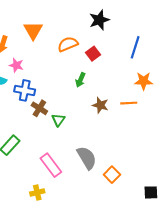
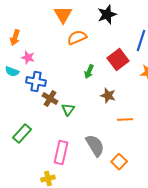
orange triangle: (33, 30) -> (63, 14), moved
red square: (93, 54) -> (118, 60), moved, size x1.5
orange line: (129, 103) -> (125, 120), moved
pink rectangle: (51, 165) -> (61, 152), turned 50

